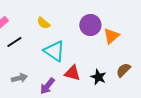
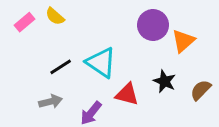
yellow semicircle: (43, 23) -> (55, 16), moved
black line: (14, 42) -> (61, 67), moved
black star: (98, 77) -> (165, 81), moved

